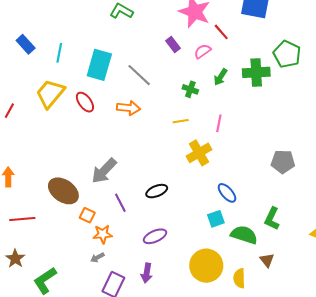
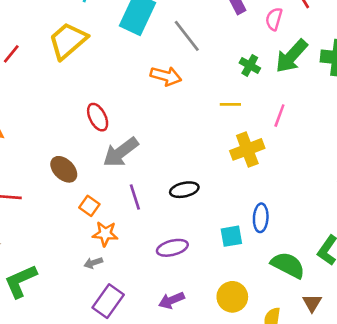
pink semicircle: (203, 51) -> (274, 19), turned -48
green arrow: (220, 77) -> (291, 56), size x1.6
red ellipse: (85, 102) -> (98, 117), moved
brown ellipse: (63, 191) -> (64, 169), size x0.7
blue ellipse: (227, 193) -> (261, 218), moved, turned 35
cyan square: (216, 219) -> (231, 236), moved
yellow circle: (206, 266) -> (232, 297), size x0.7
purple arrow: (147, 273) -> (171, 300), moved, turned 48

